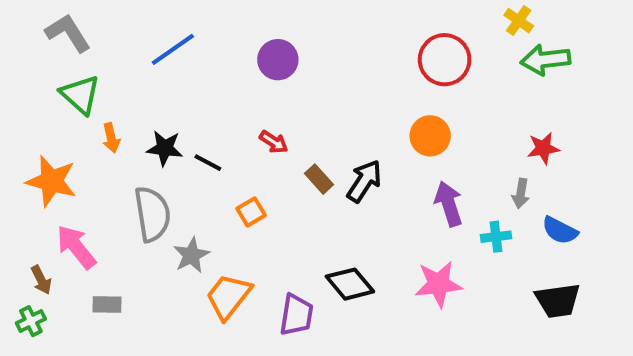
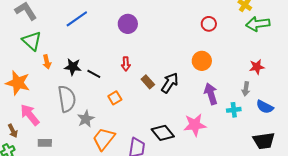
red circle: (445, 60) -> (209, 24), size x0.6
red arrow: (274, 142) -> (126, 64), turned 56
pink star: (438, 284) -> (195, 125), moved

